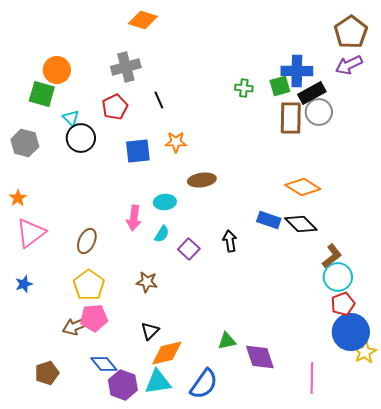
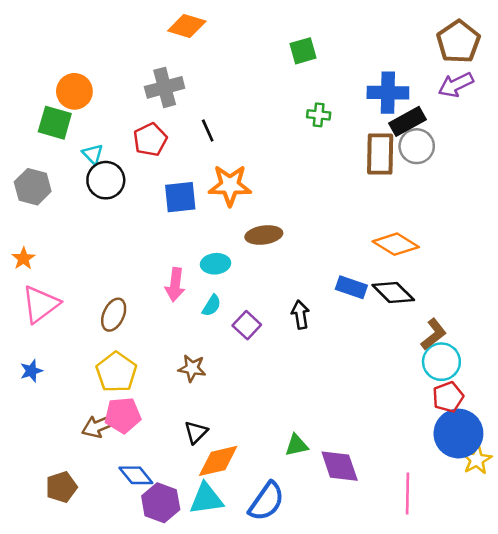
green square: (280, 86) -> (303, 51), moved
orange star: (176, 142) -> (230, 185), size x1.5

